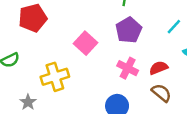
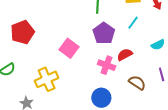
cyan line: (174, 27) -> (133, 23), moved
red semicircle: (159, 68) -> (125, 55), moved

